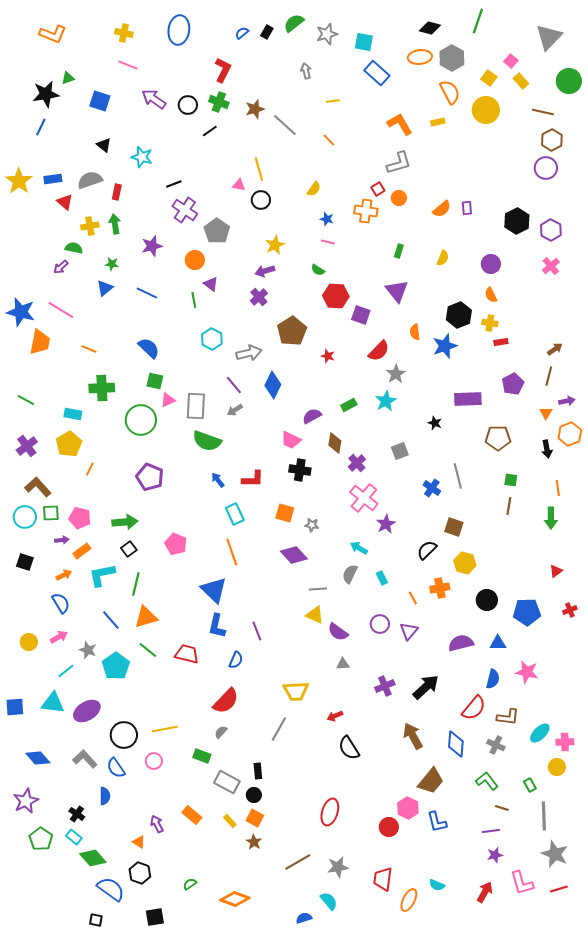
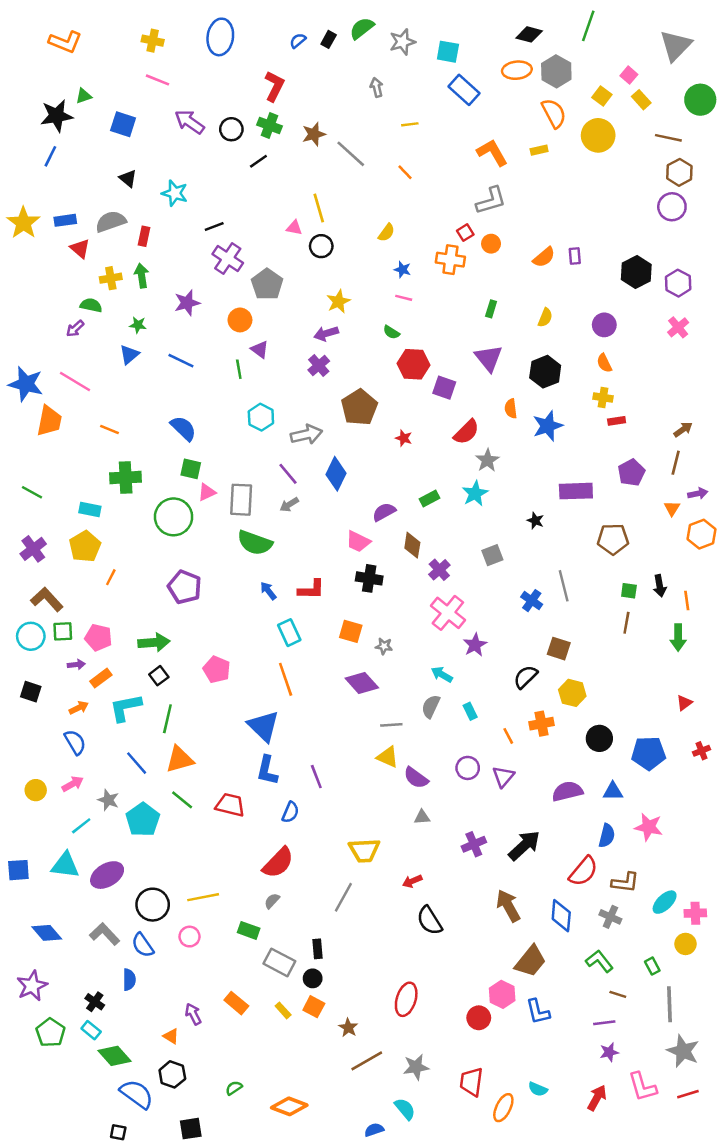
black hexagon: (459, 315) -> (545, 372), moved
black arrow: (547, 449) -> (660, 586), moved
brown star: (254, 842) -> (348, 1028), moved

